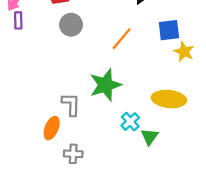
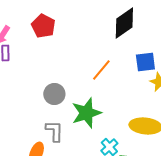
gray circle: (71, 25) -> (54, 94), moved

